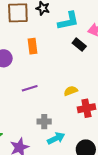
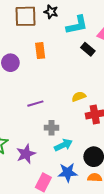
purple line: (30, 88) -> (35, 104), moved

